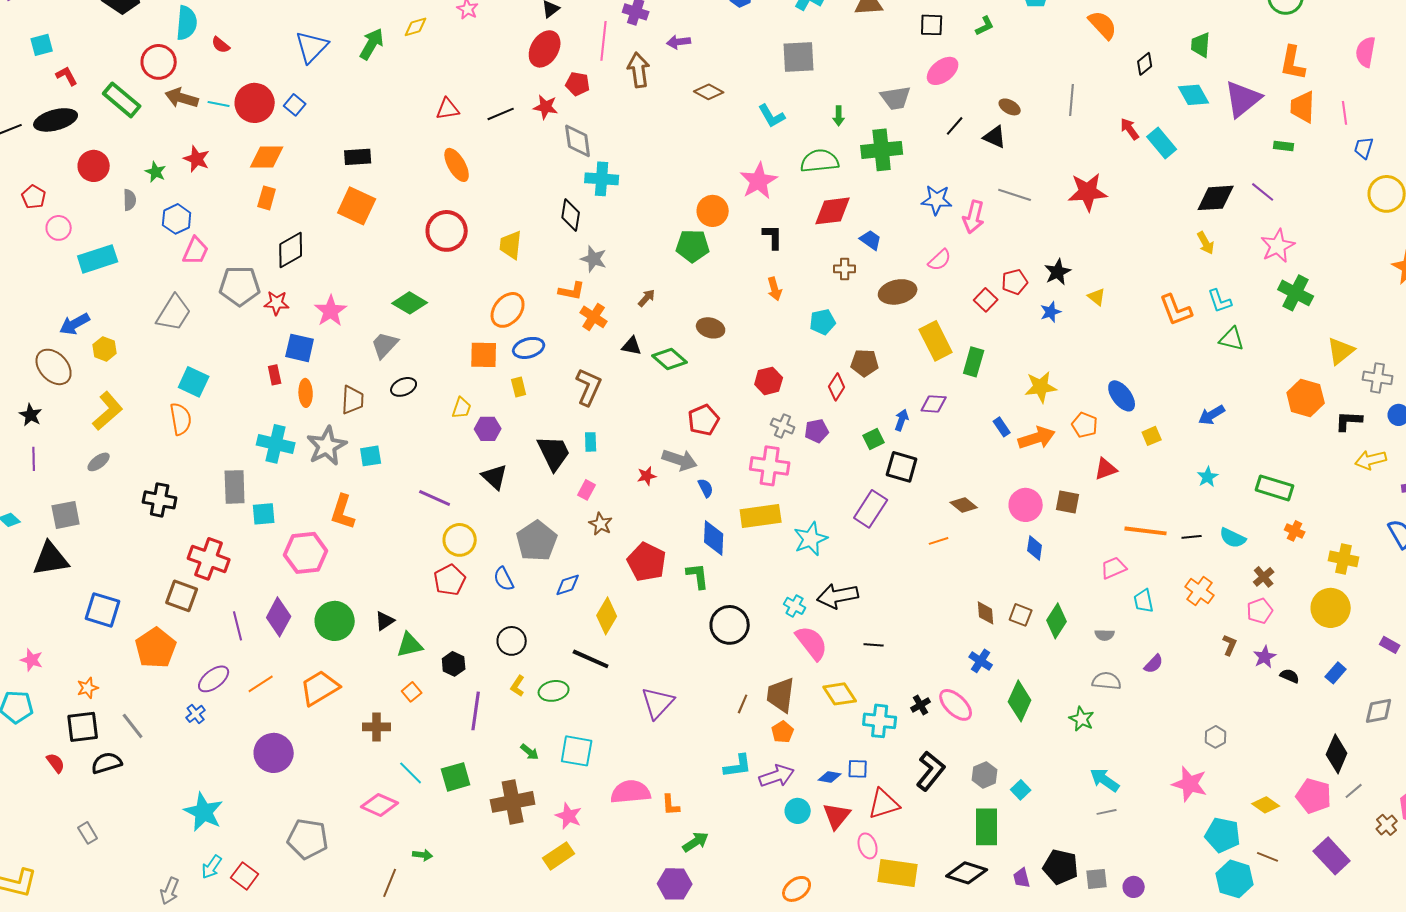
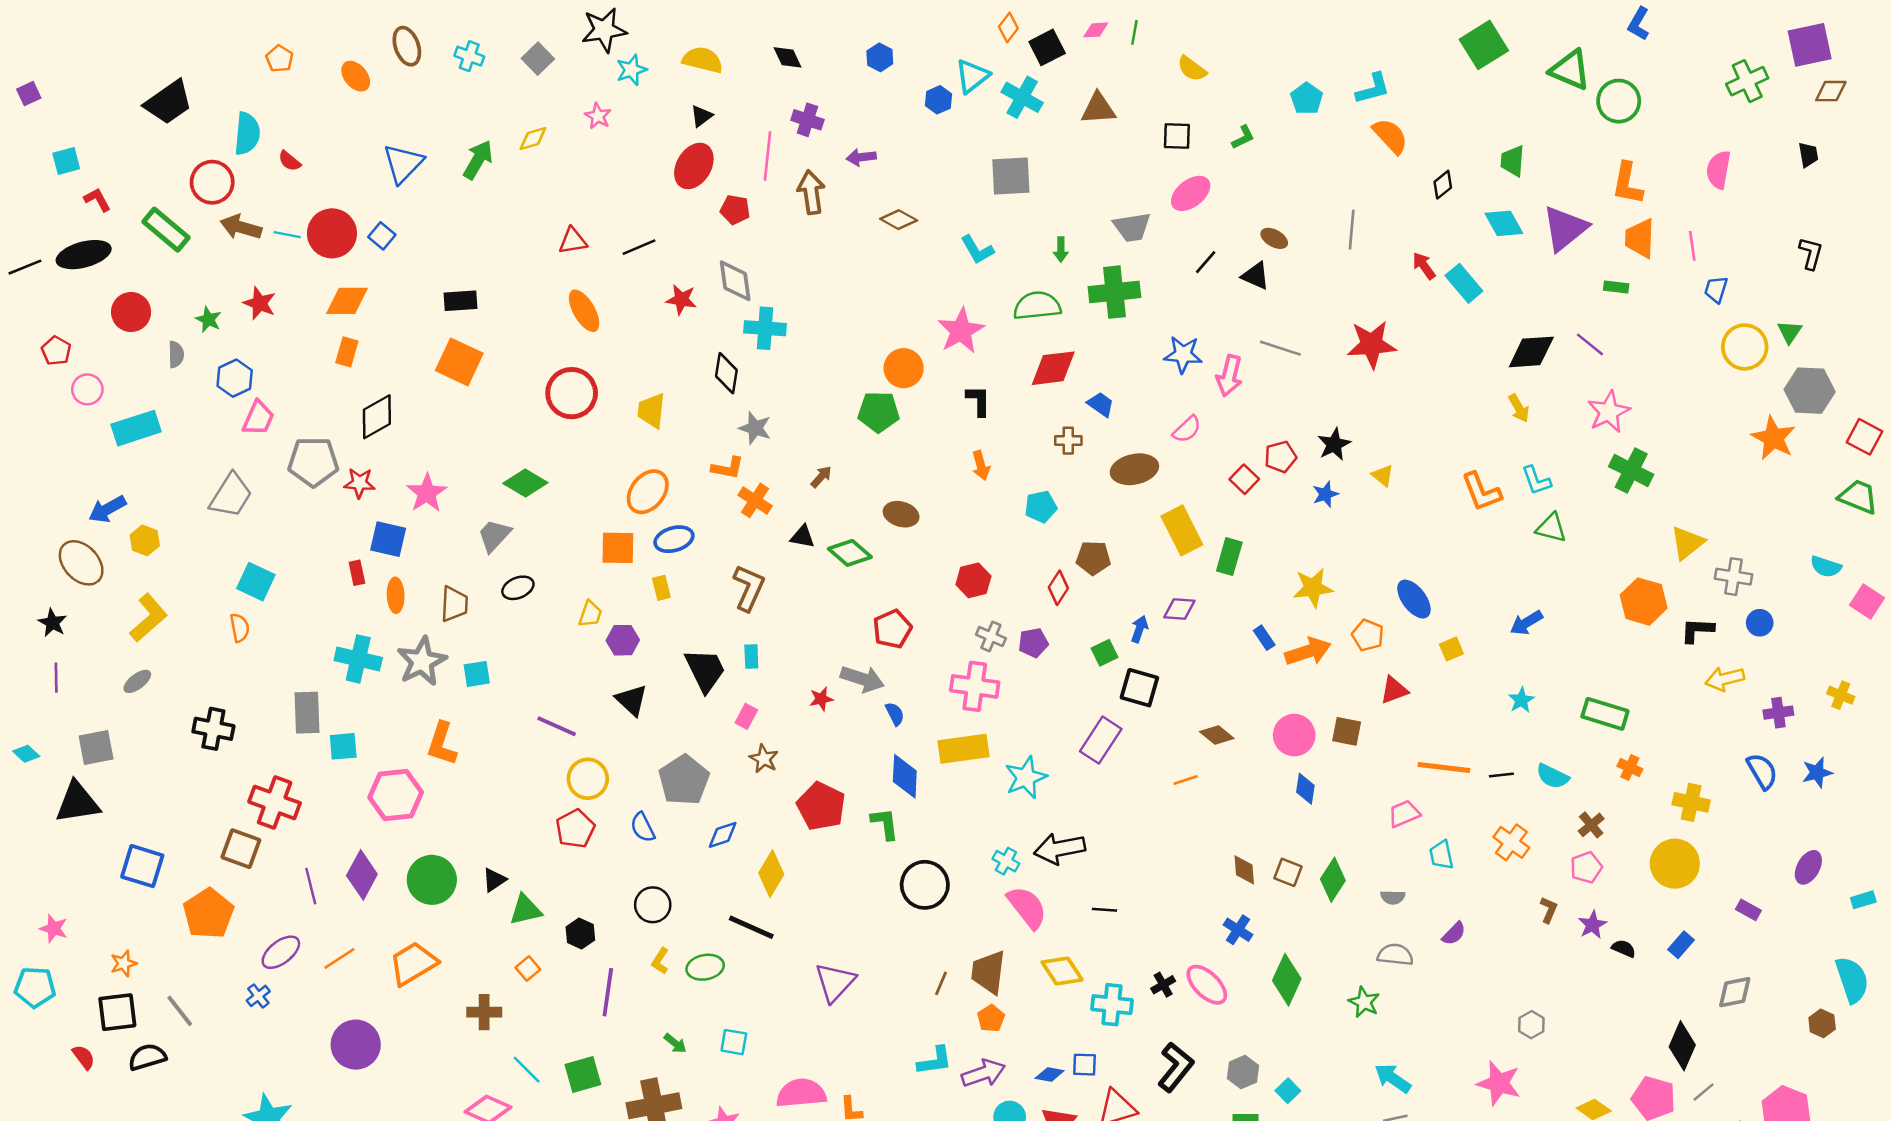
red star: (546, 107) -> (681, 300), moved
orange semicircle: (181, 419) -> (240, 628), size x0.7
cyan square: (577, 751) -> (734, 1042), size x0.7

